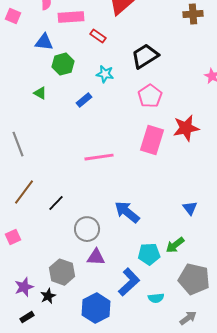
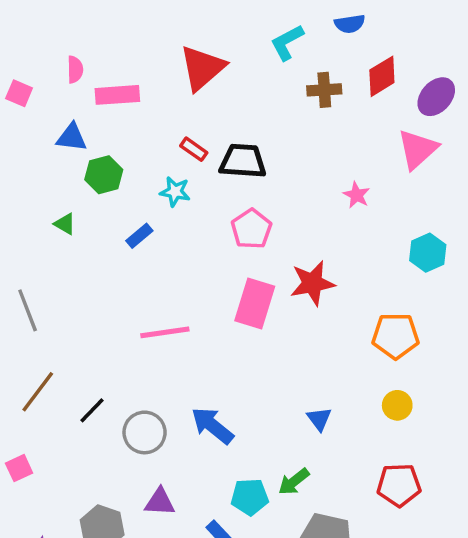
red rectangle: (98, 36) -> (194, 149), moved
black trapezoid: (145, 56) -> (243, 161), turned 36
gray circle: (87, 229) -> (145, 432), moved

